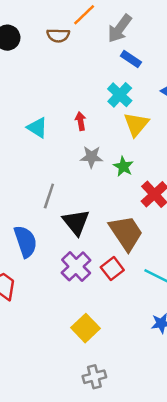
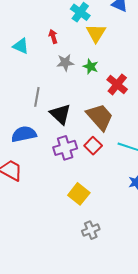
blue semicircle: (25, 241) -> (24, 134), turned -75
purple cross: (76, 266) -> (65, 148), turned 35

